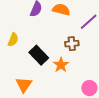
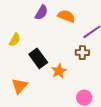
brown cross: (72, 44) -> (82, 53), moved

